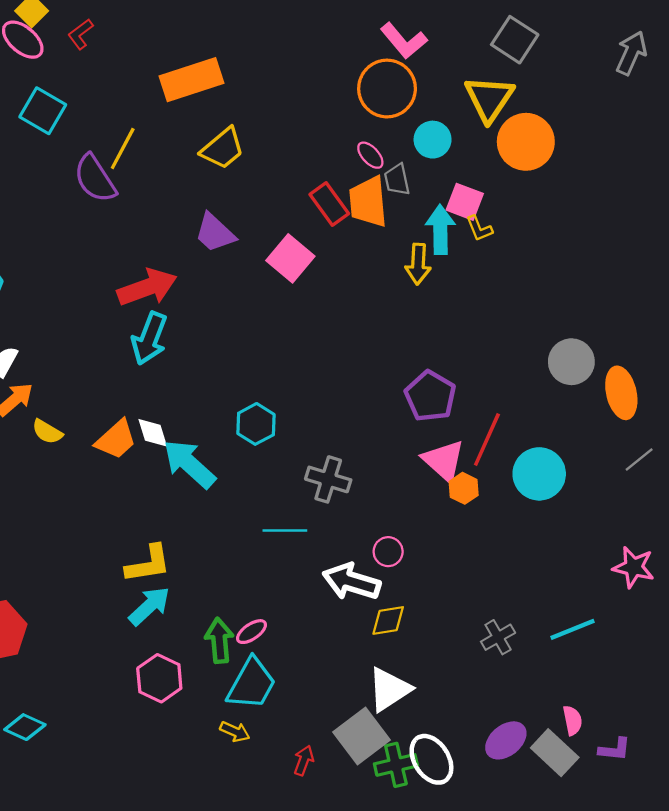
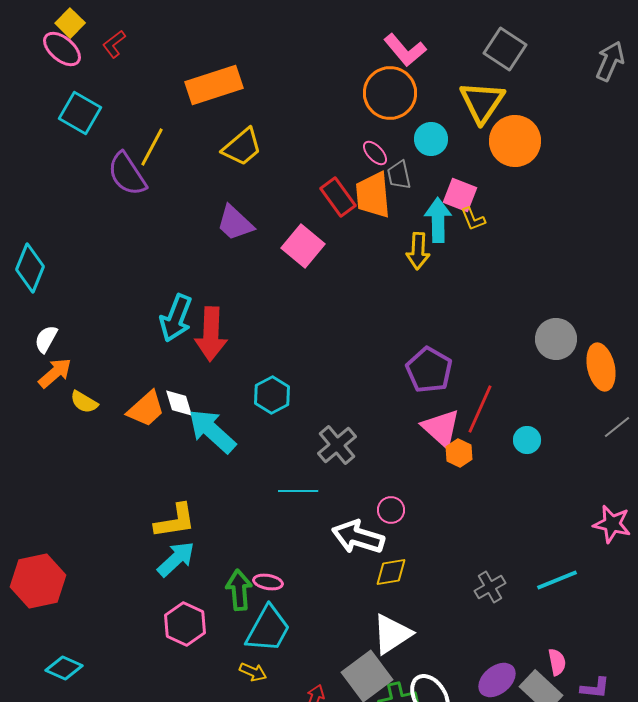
red arrow: (147, 287) -> (211, 334), moved, turned 112
cyan circle: (539, 474) -> (527, 440), size x0.6
gray cross: (328, 479) -> (337, 445), turned 33
pink ellipse: (252, 632) -> (268, 582), turned 44

